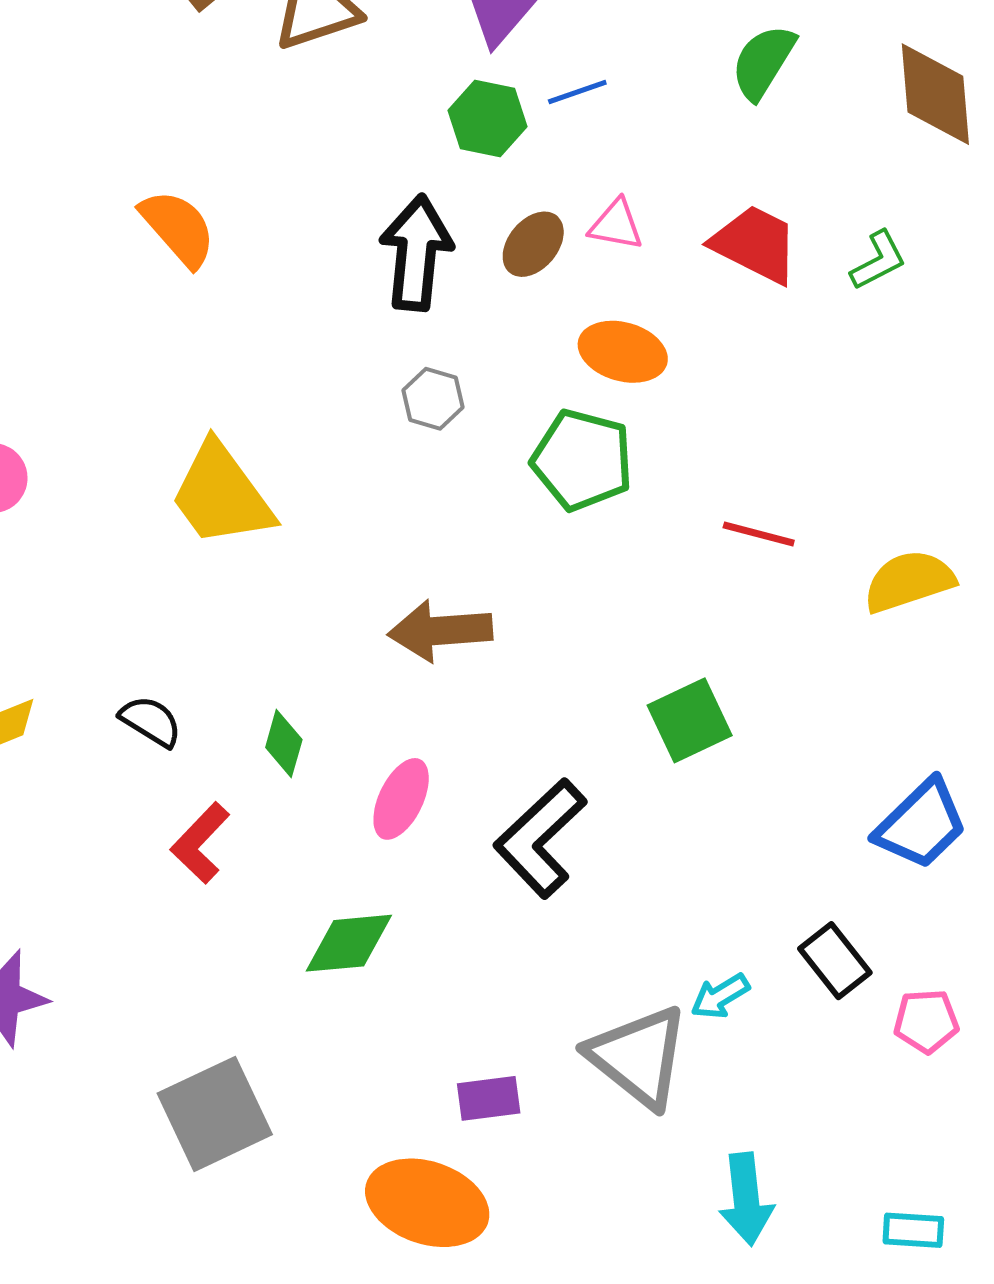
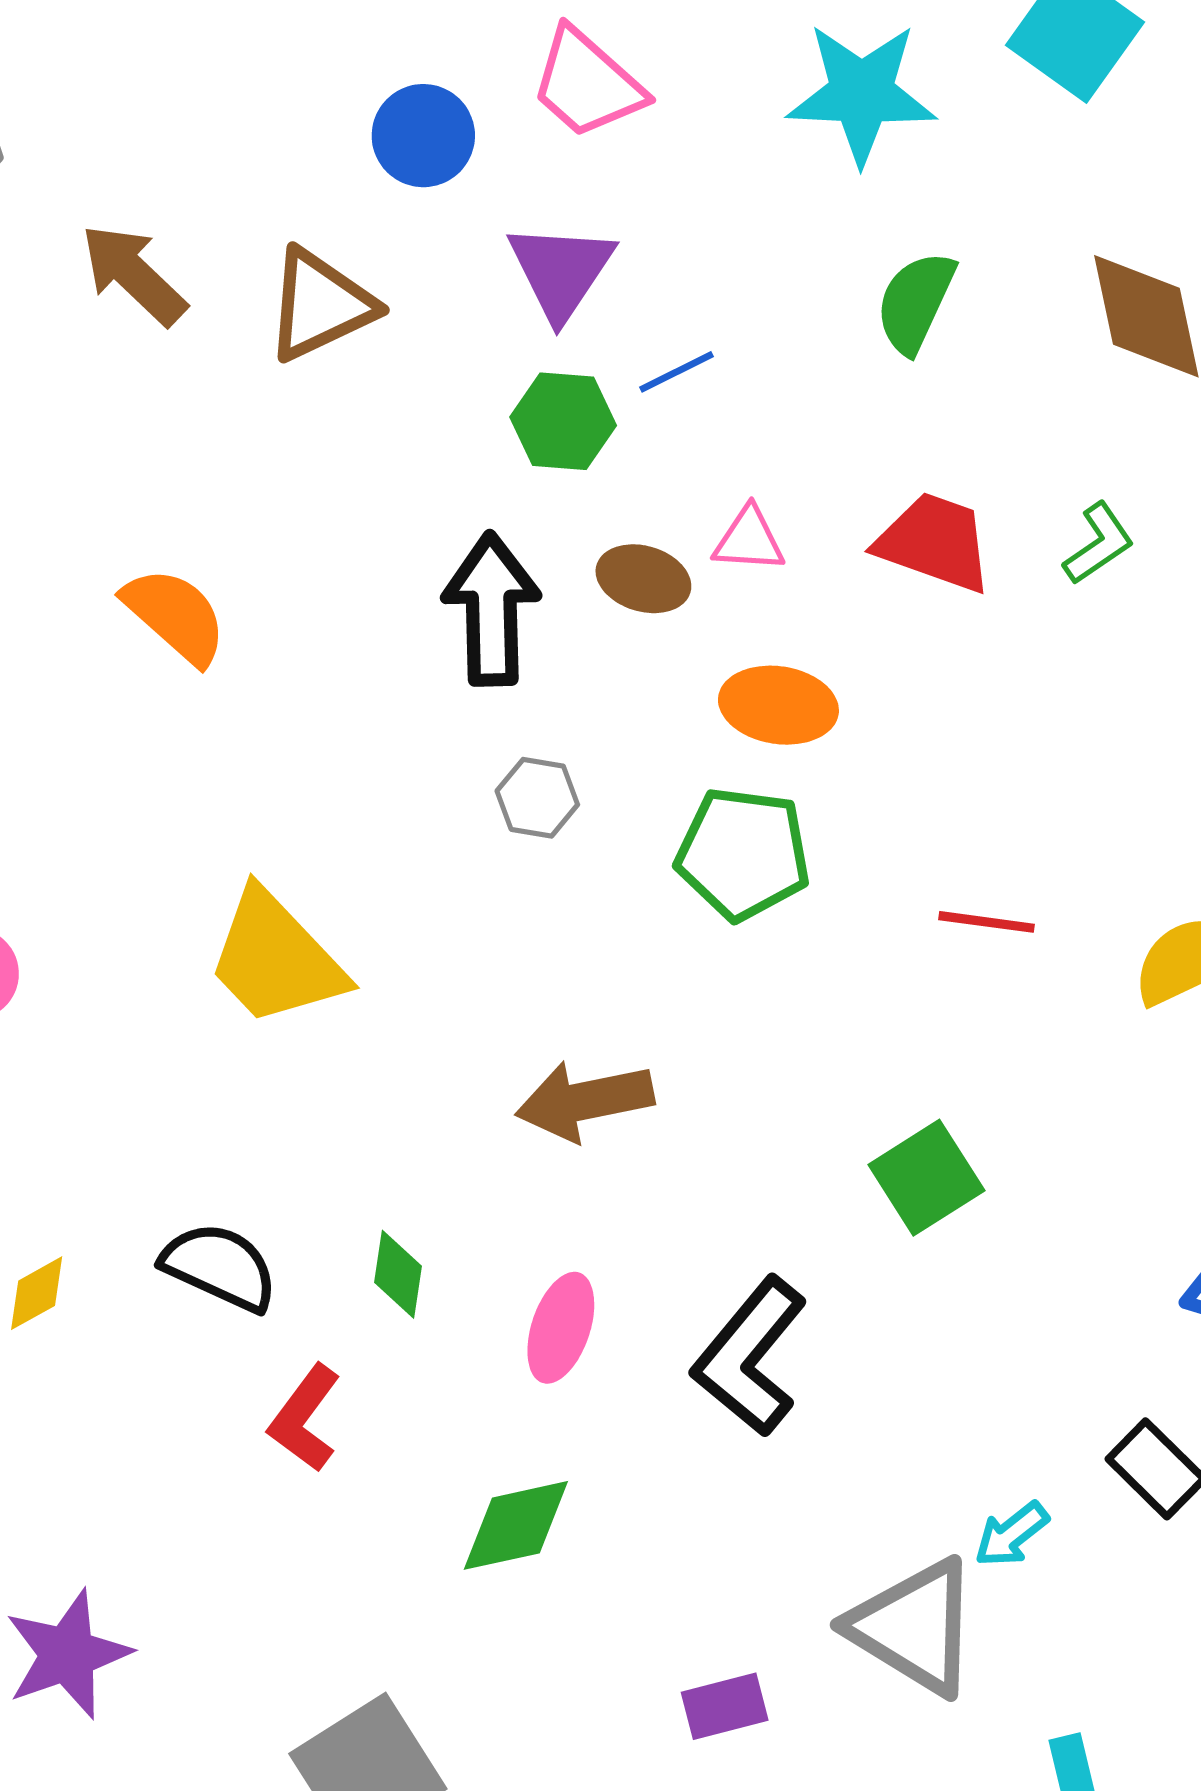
brown ellipse: (533, 244) -> (643, 579), turned 74
black semicircle: (151, 721) -> (220, 1267), size x1.4

